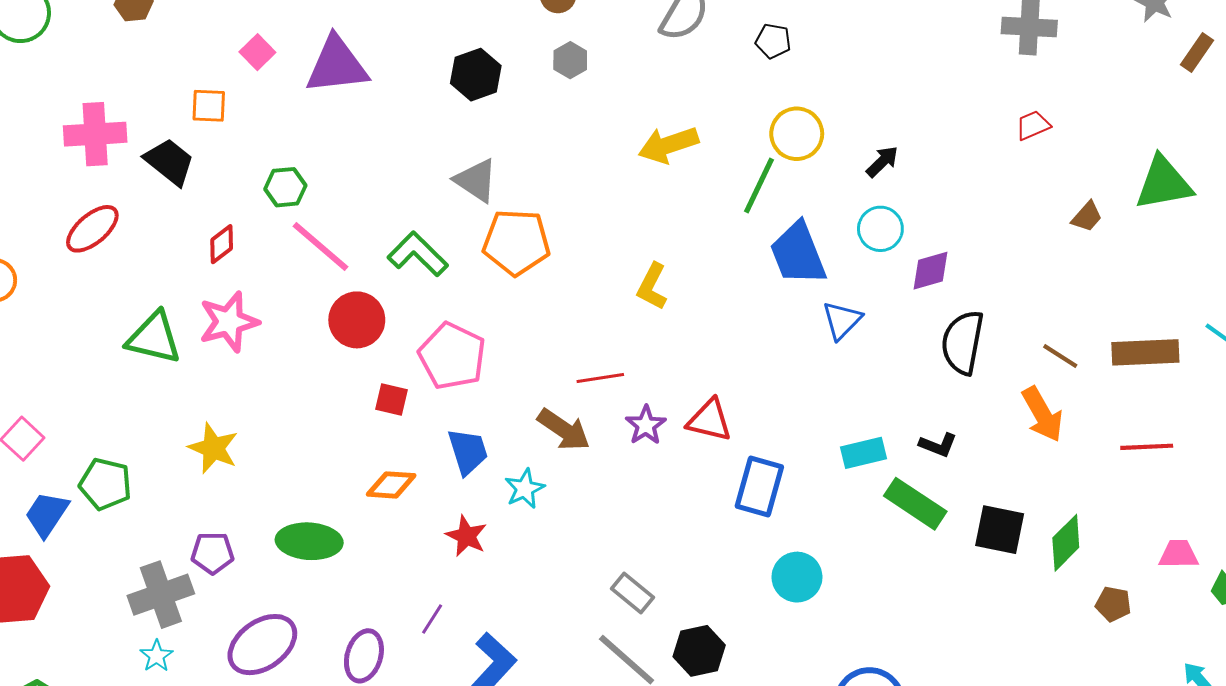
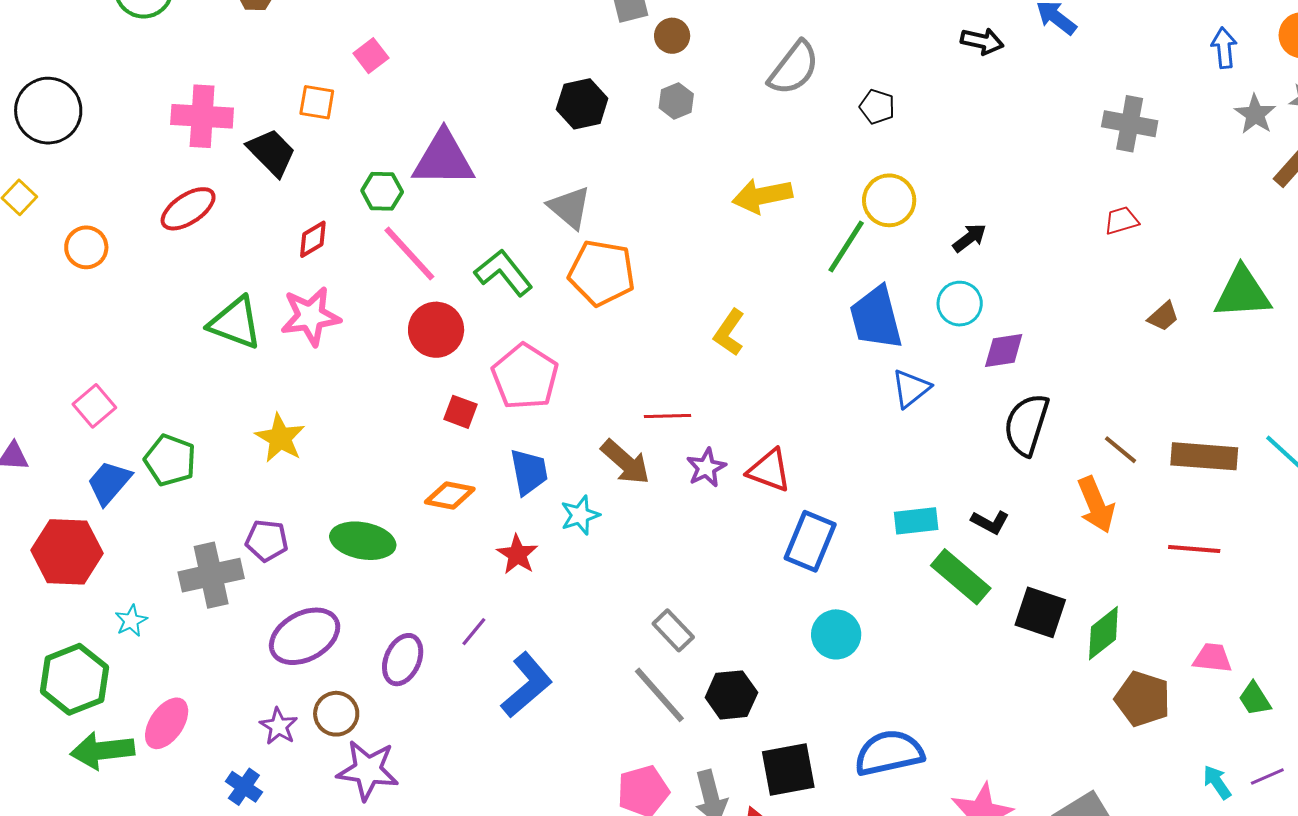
purple triangle: (337, 65) -> (443, 159), moved
brown pentagon: (1113, 604) -> (1143, 699), size x1.6
cyan star: (156, 656) -> (131, 621), moved

